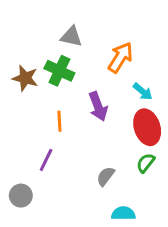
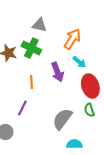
cyan arrow: (143, 92) -> (79, 62), moved
green semicircle: (146, 163) -> (89, 110), turned -56
gray semicircle: (106, 176) -> (62, 119), size x1.6

